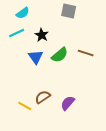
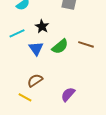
cyan line: (17, 33) -> (17, 33), moved
brown semicircle: (43, 97) -> (35, 80), moved

